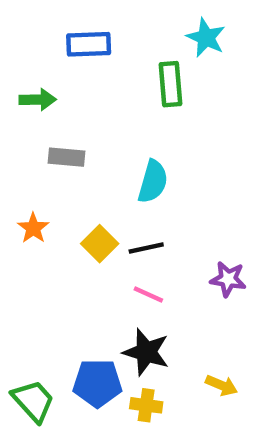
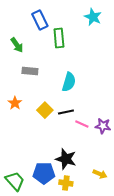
blue rectangle: (89, 44) -> (40, 20), turned 66
green rectangle: (171, 84) -> (59, 38), moved
green arrow: (38, 100) -> (17, 45), turned 56
pink line: (148, 295) -> (82, 124), moved

